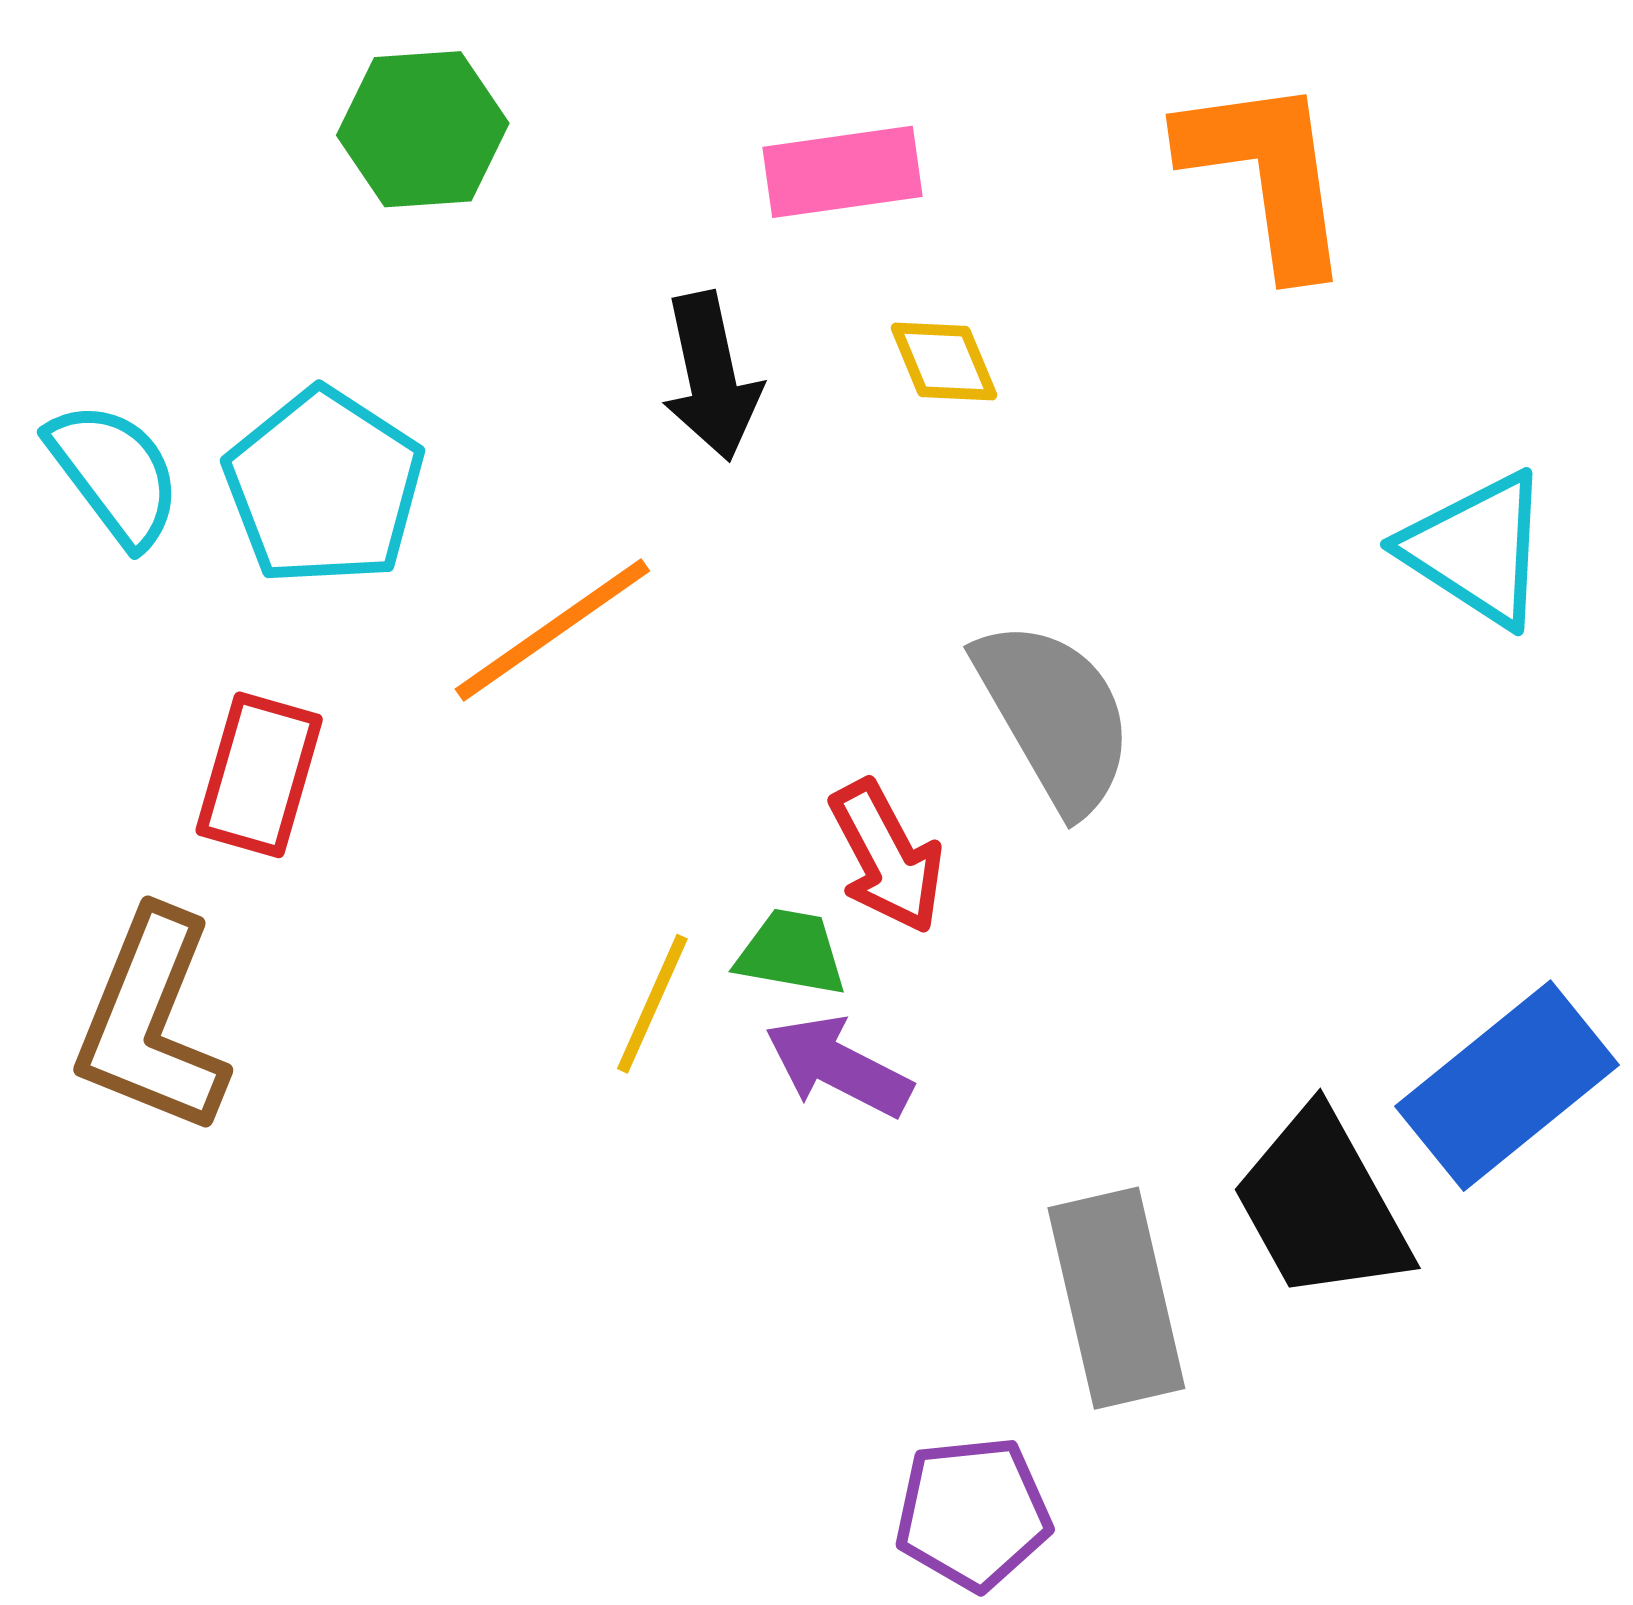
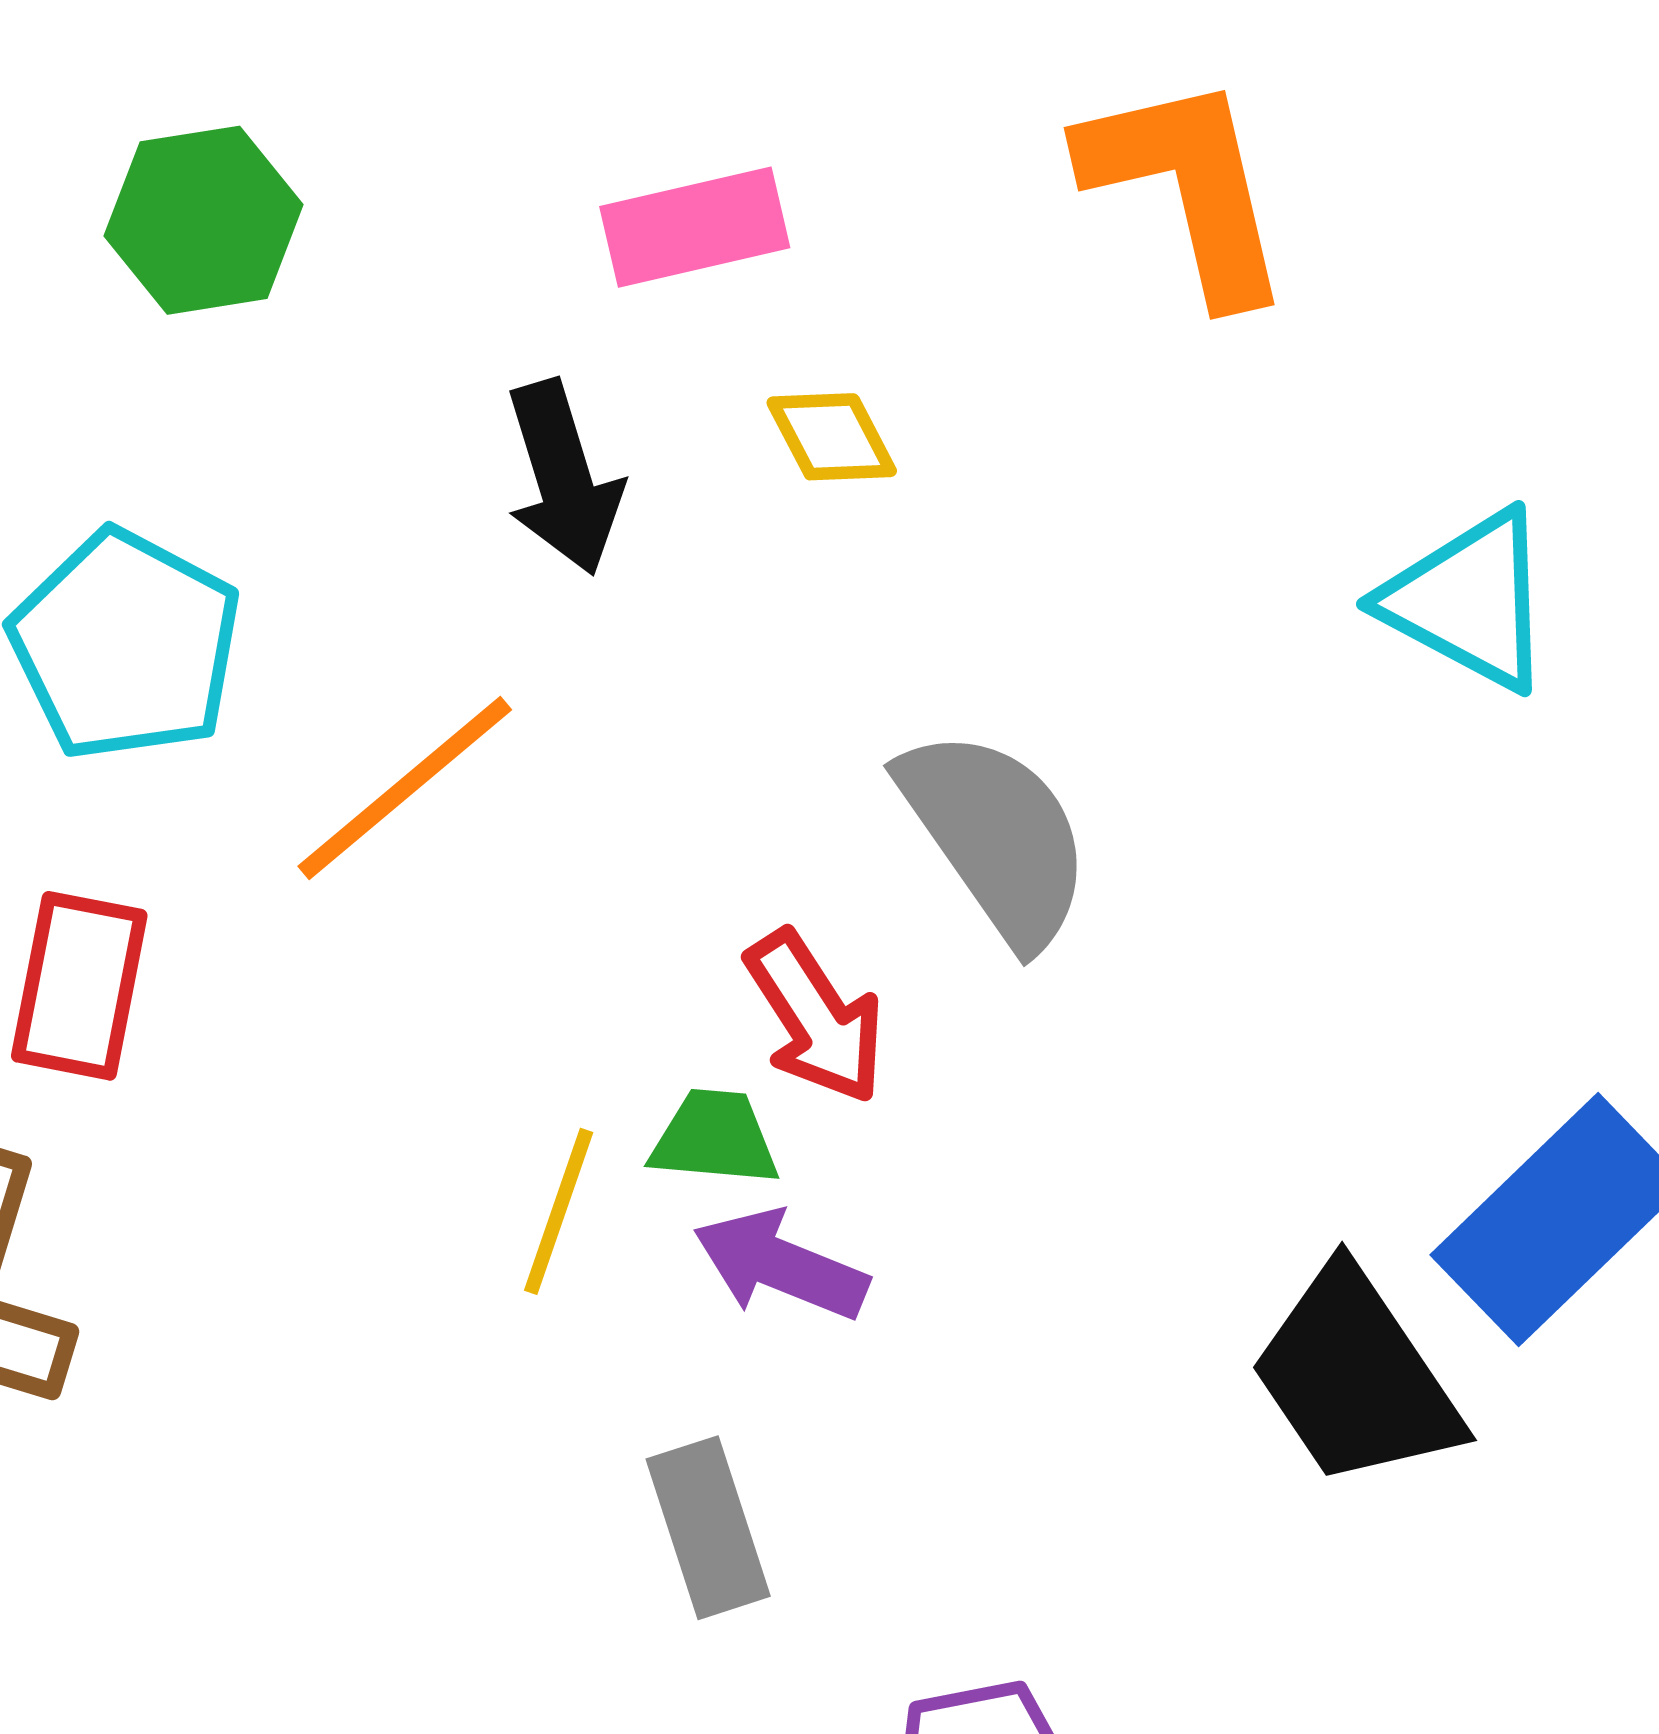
gray rectangle: (1116, 1298) -> (708, 1528), moved, size x0.7

